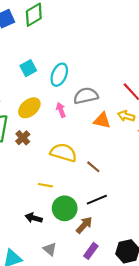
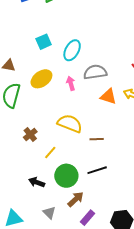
brown cross: (23, 138) -> (30, 134), moved
brown line: (93, 167) -> (97, 139), turned -48
yellow line: (45, 185) -> (50, 152), turned -64
brown arrow: (84, 225) -> (76, 199), moved

